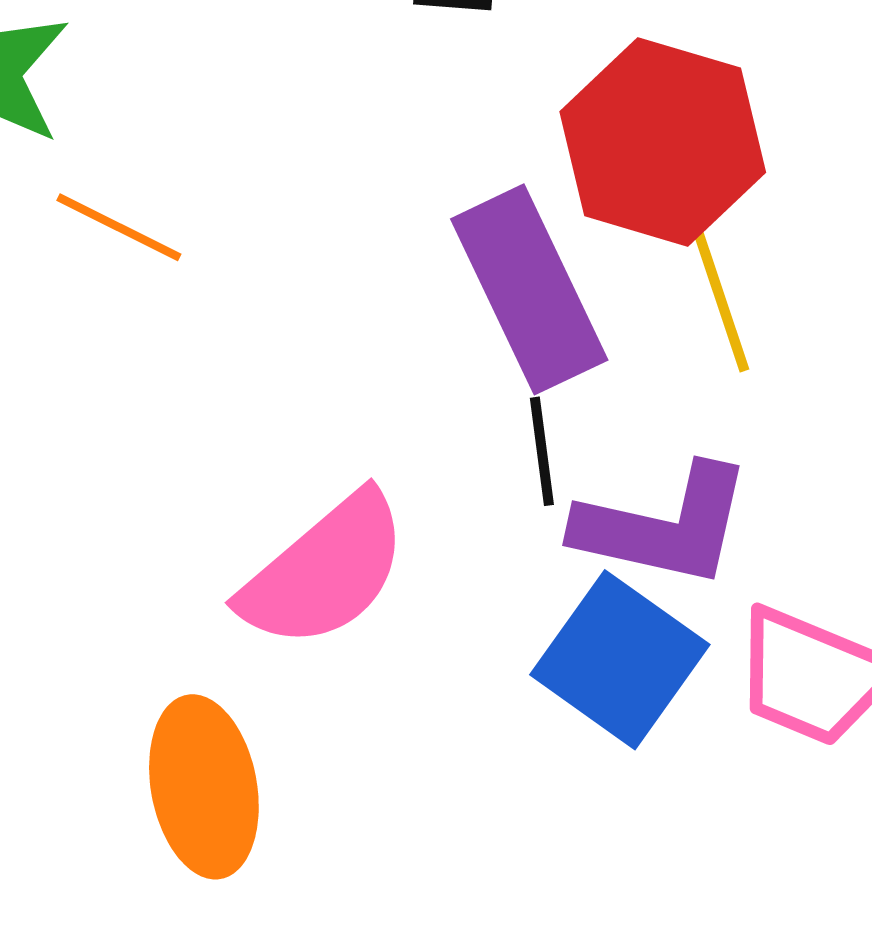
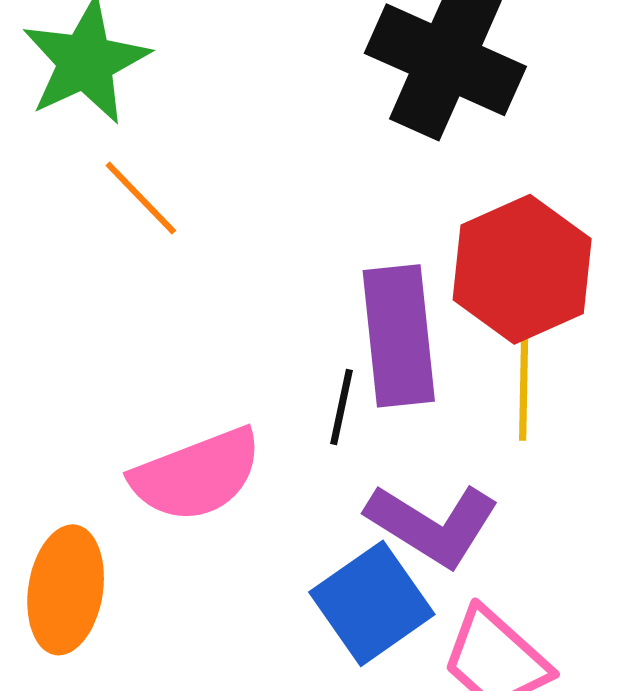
black line: (542, 451) -> (342, 407), moved

